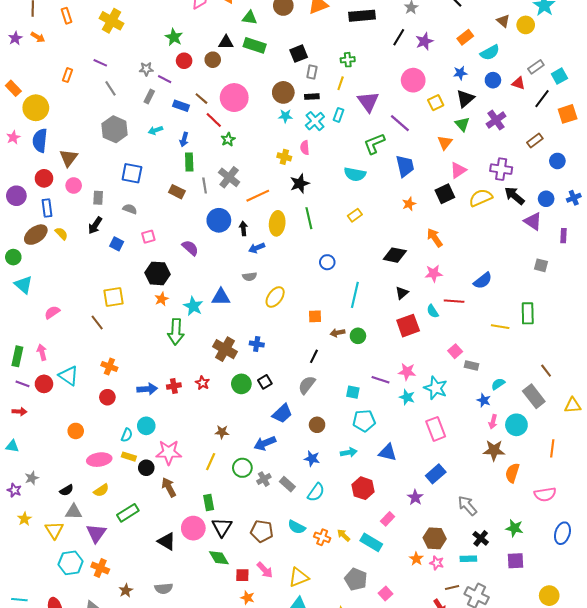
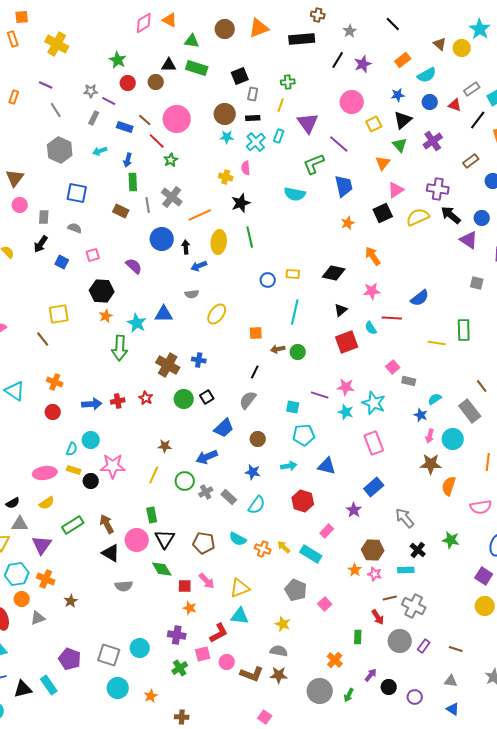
yellow rectangle: (355, 215) -> (293, 274), moved, turned 40
orange circle: (76, 431) -> (22, 599), moved
brown arrow: (169, 487) -> (107, 524), moved
purple square: (515, 561) -> (484, 576), moved, turned 36
gray semicircle: (164, 588) -> (124, 586), moved

